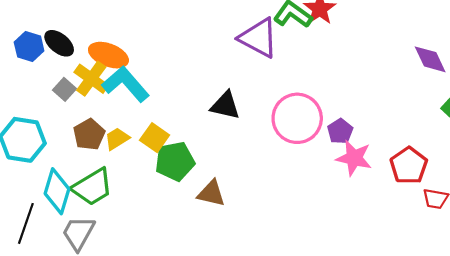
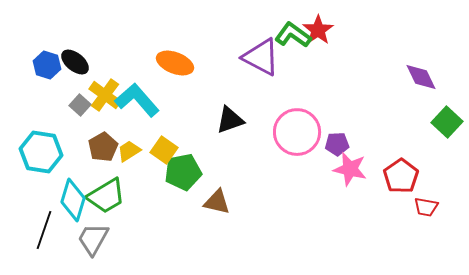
orange ellipse: (108, 55) -> (175, 63), moved
black triangle: (225, 105) -> (230, 120), turned -32
purple pentagon: (340, 131) -> (337, 144), turned 30

